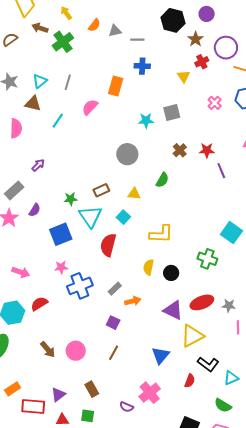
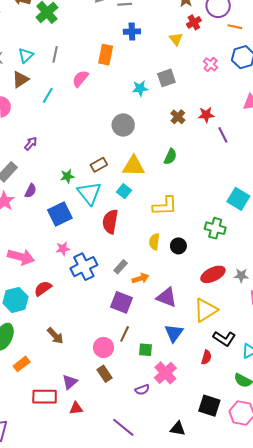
brown triangle: (33, 104) -> (20, 79), turned -42
green semicircle: (162, 180) -> (170, 157), moved
yellow triangle: (134, 194) -> (134, 166), size x1.6
pink arrow: (21, 272) -> (21, 257), size x1.4
purple triangle: (173, 310) -> (167, 297), moved
purple square: (113, 323) -> (122, 302), size x1.5
pink circle: (76, 351) -> (104, 347), moved
orange rectangle: (13, 389) -> (22, 364), moved
purple semicircle: (126, 407) -> (142, 390), turned -40
green square: (88, 416) -> (145, 350), moved

